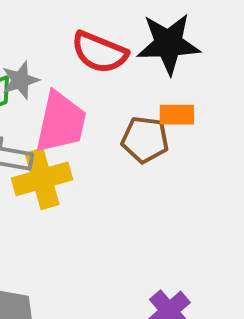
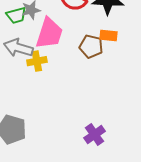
yellow cross: (42, 179) -> (37, 61), size x0.7

